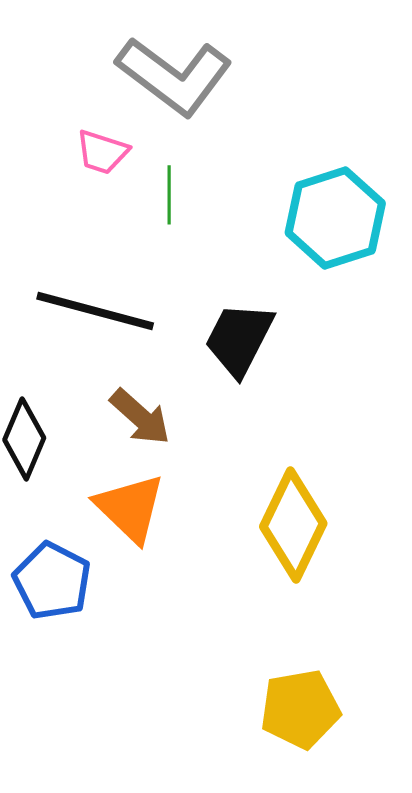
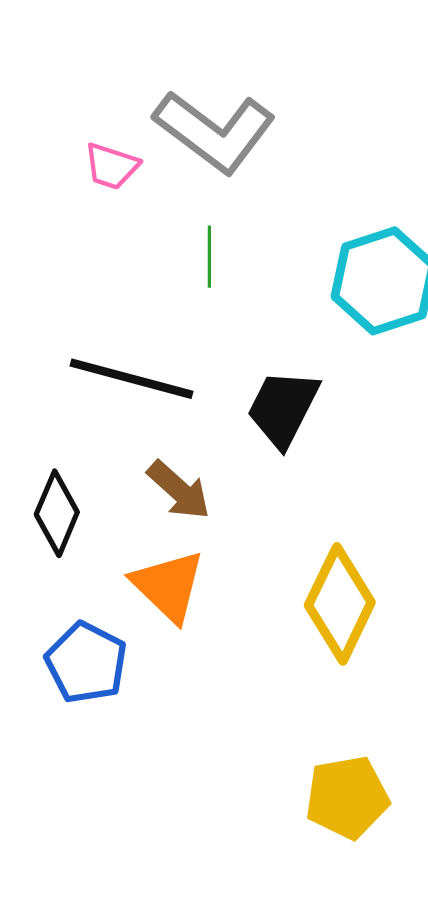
pink trapezoid: (102, 152) -> (112, 166), moved

